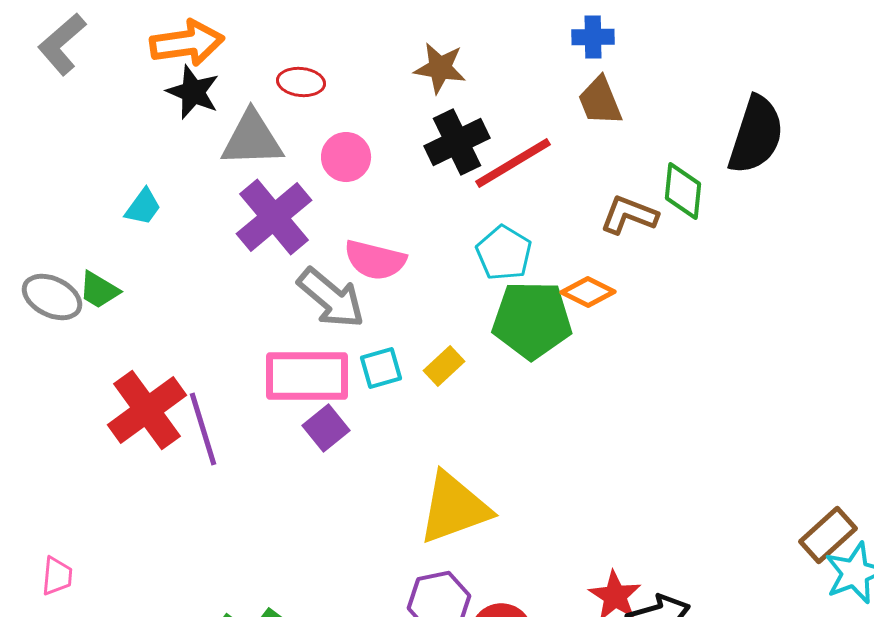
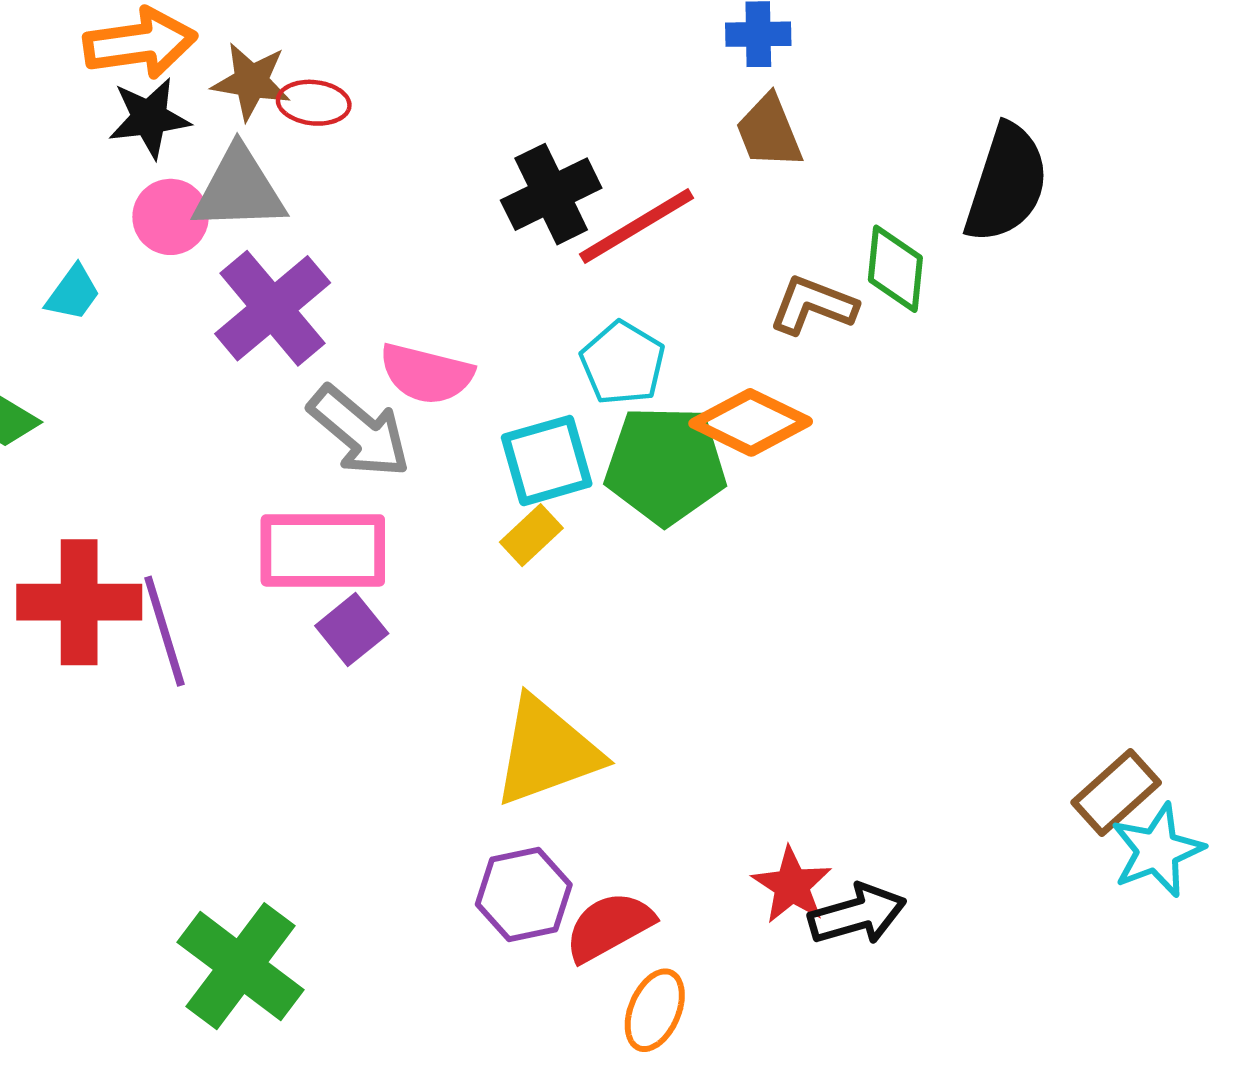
brown star: (440, 68) -> (251, 81), moved
black star: (193, 92) -> (149, 118), turned -30
pink circle: (346, 157) -> (171, 217), moved
orange diamond: (588, 292) -> (751, 422), size x1.4
cyan square: (381, 368) -> (547, 461), moved, size x1.4
red cross: (147, 410) -> (79, 602), turned 36

